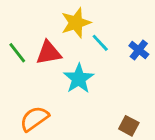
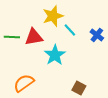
green line: (17, 53) -> (12, 37), turned -49
brown square: (129, 126) -> (79, 88), moved

